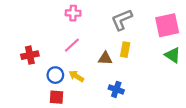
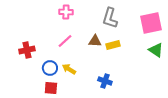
gray L-shape: (122, 20) -> (110, 18), turned -50
yellow rectangle: (125, 50) -> (113, 45), turned 64
brown triangle: (105, 58) -> (95, 41), moved

